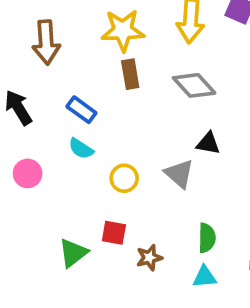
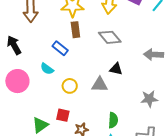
blue rectangle: (81, 110) -> (60, 48), moved
pink circle: (28, 173) -> (17, 81), size x1.5
gray triangle: (179, 174) -> (100, 85), turned -42

